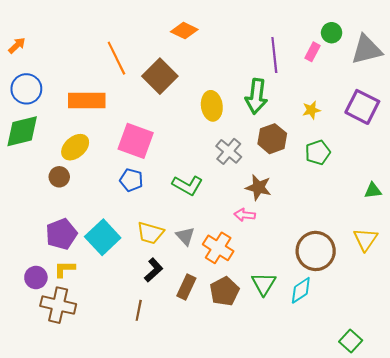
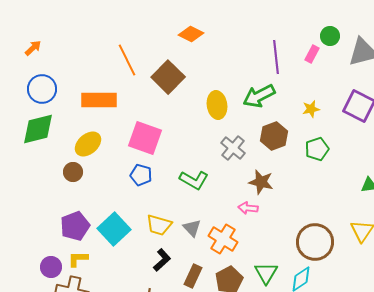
green arrow: (256, 96) -> (259, 96), turned 56

